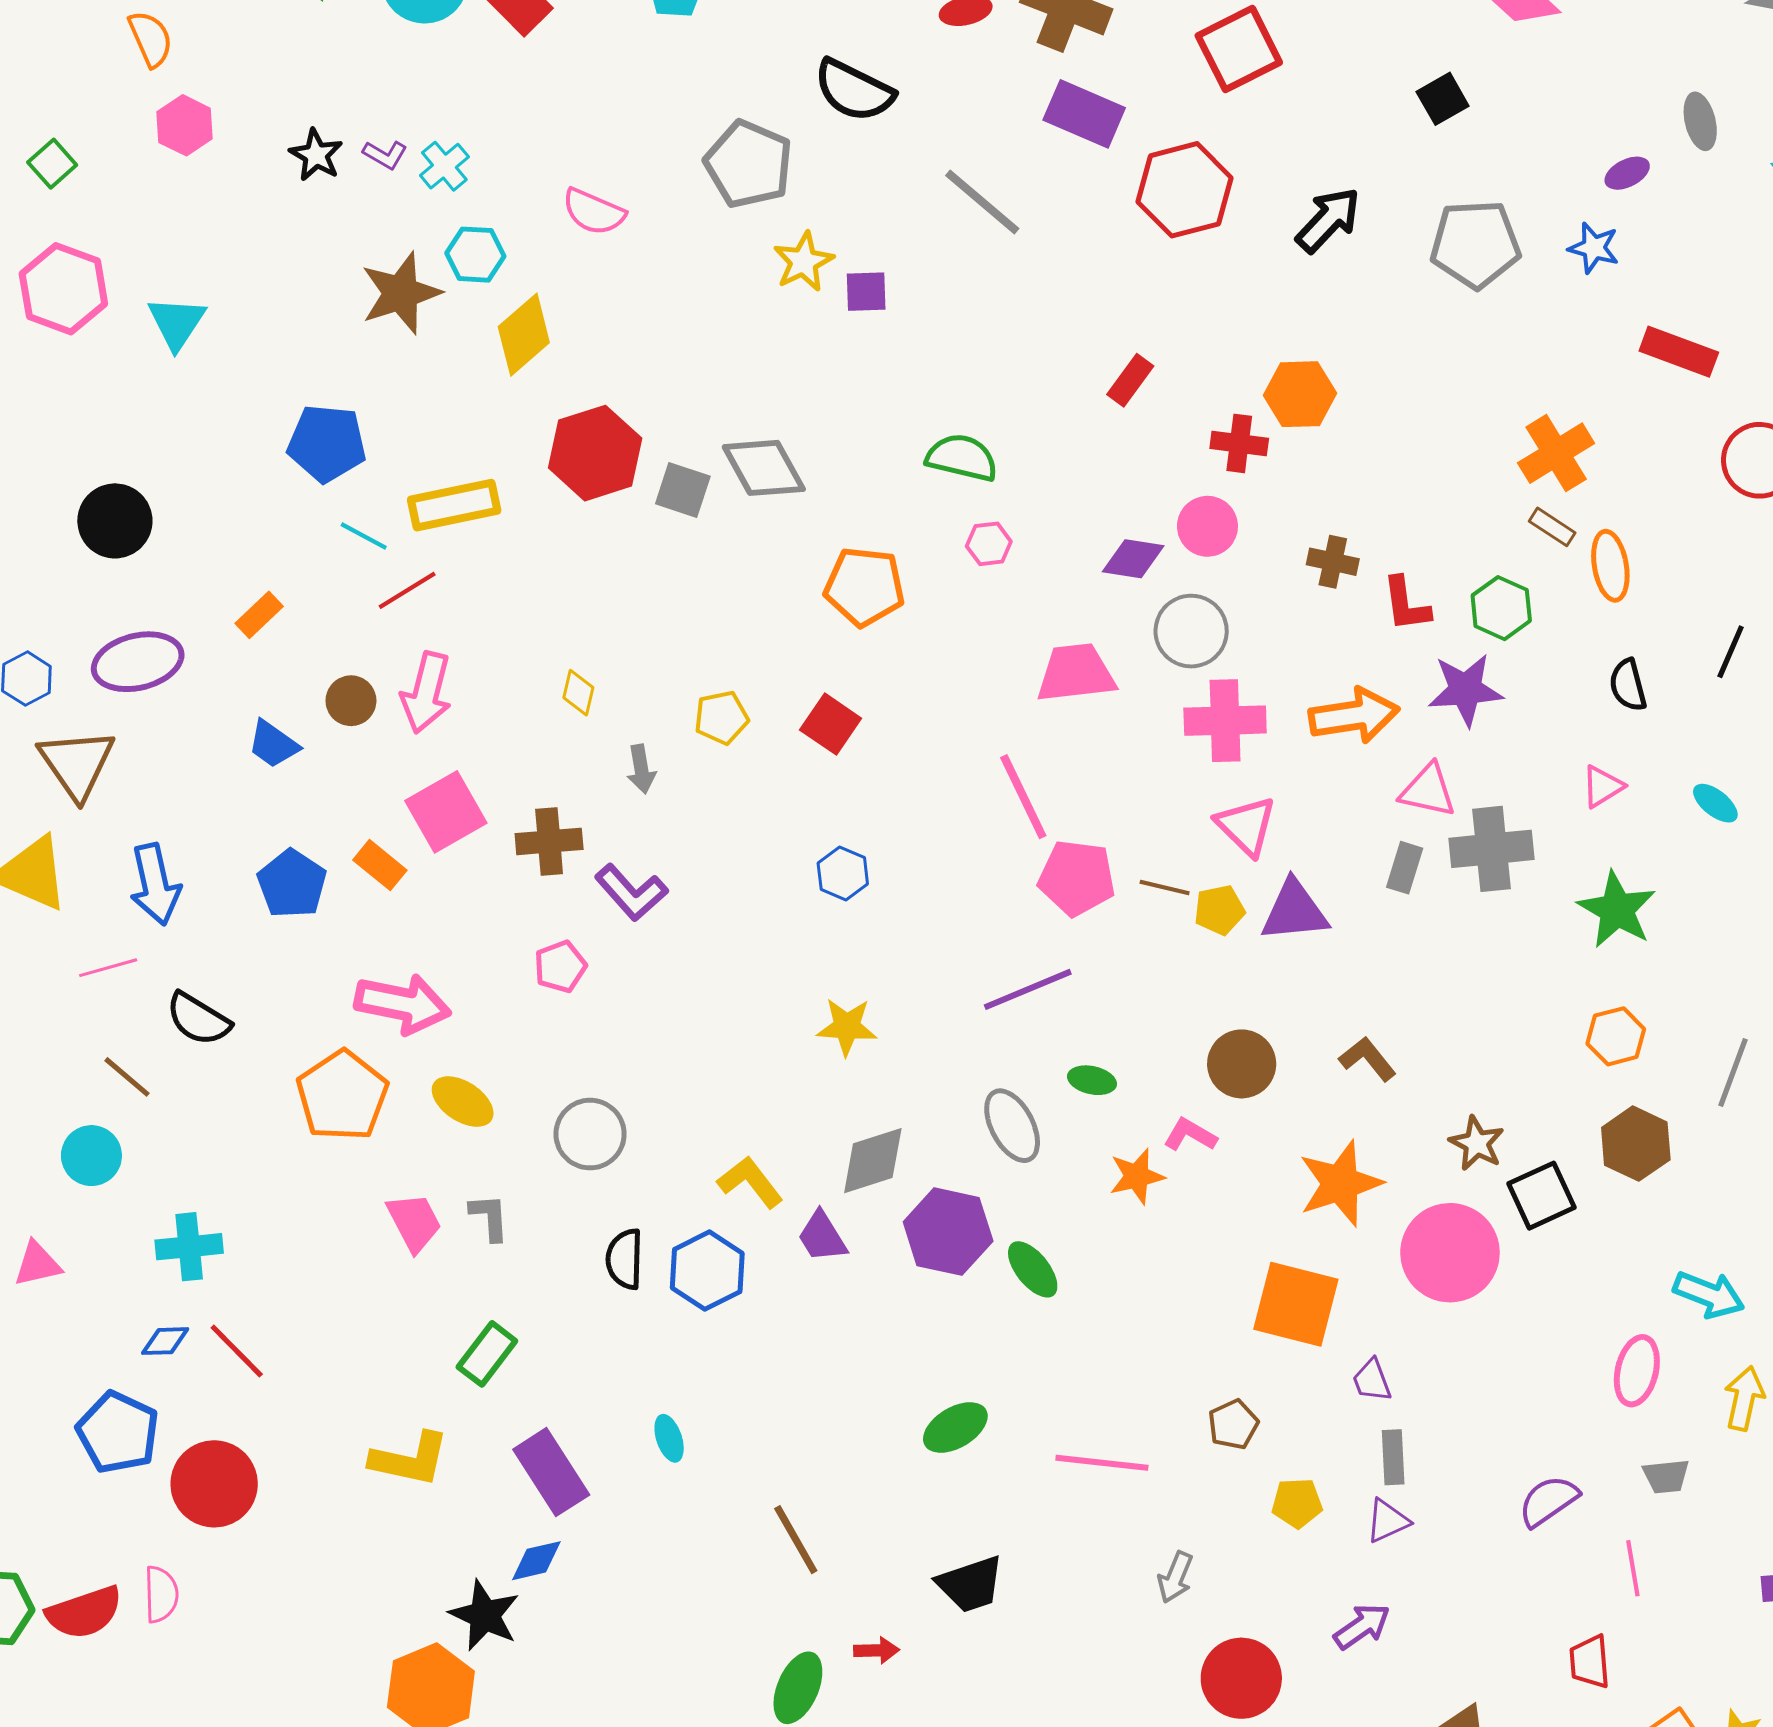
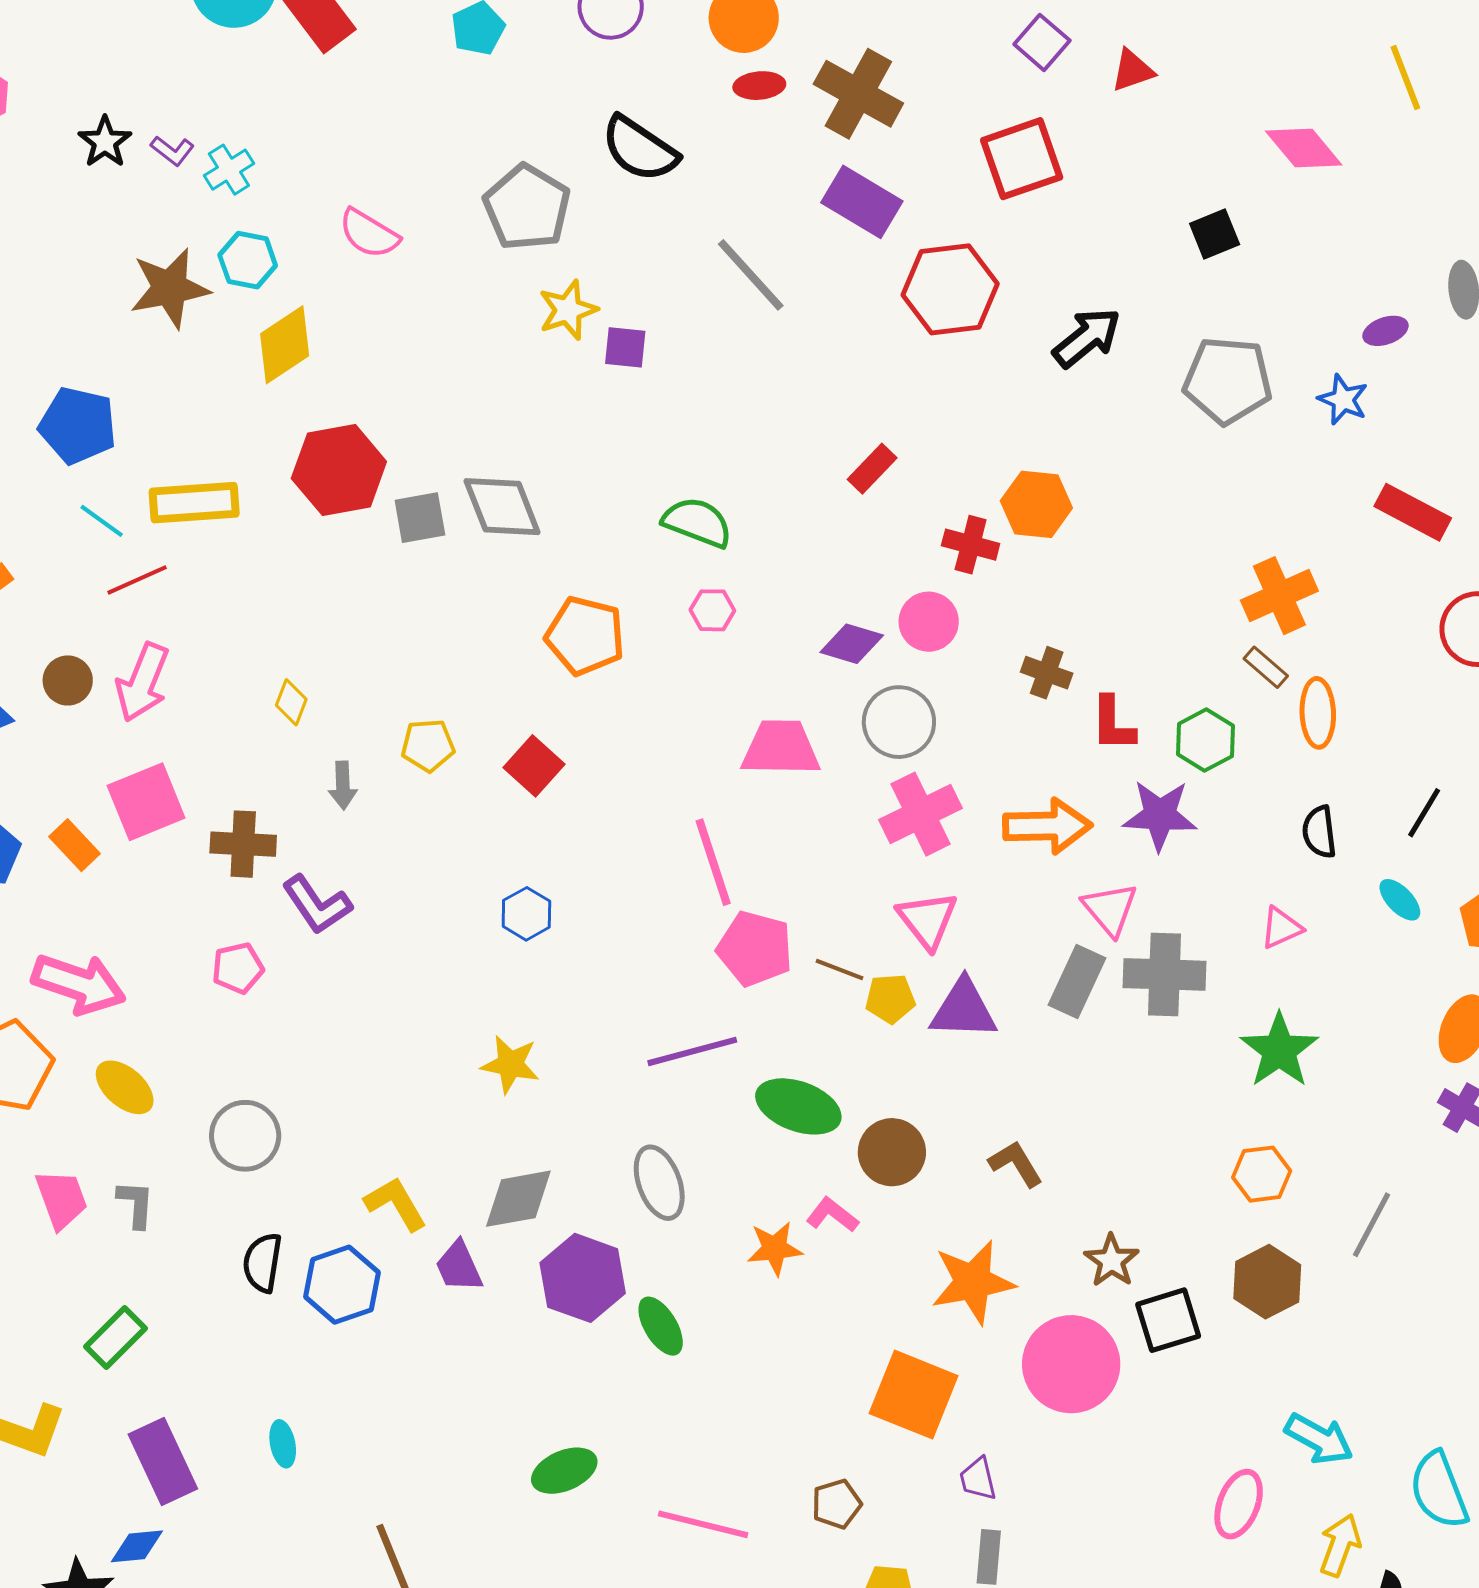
gray square: (683, 490) -> (420, 518), turned -36
pink cross: (1225, 721) -> (920, 814), turned -32
pink triangle: (1428, 791) -> (1110, 909), turned 30
cyan ellipse: (1715, 803) -> (1400, 900), moved
gray rectangle: (1405, 868) -> (1077, 981), size x1.4
green ellipse: (1092, 1080) -> (798, 1106), moved, size x1.8

